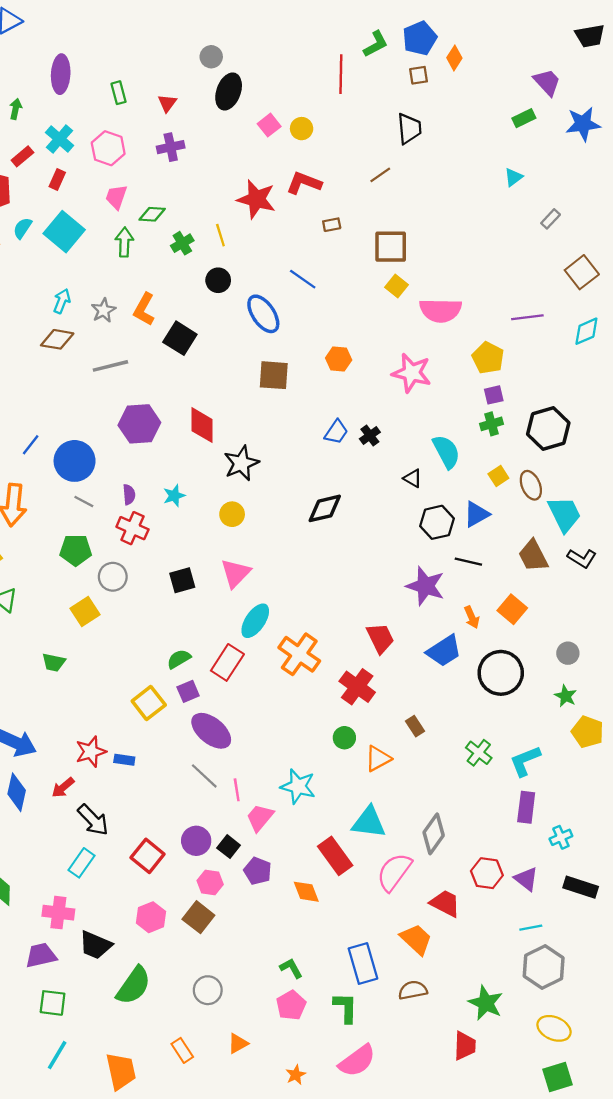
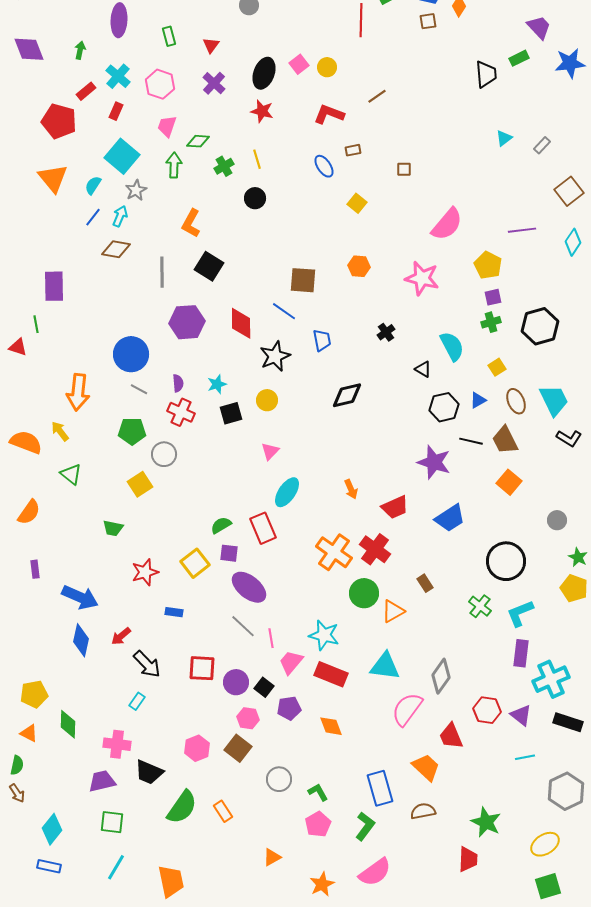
black ellipse: (229, 91) -> (264, 73), moved
black trapezoid: (409, 129) -> (486, 74), moved
purple cross: (171, 147) -> (214, 83), turned -35
brown line: (380, 175) -> (377, 96), moved
cyan triangle: (513, 177) -> (504, 138), moved
red star: (256, 199) -> (262, 111), moved, size x0.7
cyan semicircle: (22, 228) -> (93, 185), moved
brown square: (391, 247) -> (404, 169), size x0.5
blue line: (303, 279) -> (284, 311), moved
yellow square: (397, 286) -> (357, 203), moved
gray star: (104, 310) -> (136, 190), moved
pink semicircle: (441, 310) -> (447, 224), turned -51
blue ellipse: (263, 314) -> (324, 166), moved, size x0.7
cyan diamond: (586, 331) -> (573, 242), turned -32
black square: (180, 338) -> (209, 266), moved
gray line: (110, 366) -> (162, 272), turned -76
blue trapezoid: (336, 432) -> (322, 340), moved, turned -45
blue line: (31, 445) -> (93, 217), moved
brown ellipse: (531, 485) -> (516, 401), moved
blue triangle: (476, 514) -> (478, 400), size x0.7
brown trapezoid: (533, 556) -> (505, 440), moved
pink triangle: (236, 573) -> (270, 451), size x0.7
black square: (182, 580) -> (231, 413), moved
orange arrow: (472, 617) -> (351, 489), moved
red trapezoid: (380, 638) -> (395, 507), turned 92
orange cross: (299, 654) -> (334, 552), moved
red rectangle: (227, 662) -> (263, 528), turned -56
black circle: (501, 673) -> (506, 561), moved
purple square: (188, 691) -> (229, 553), turned 30
green star: (566, 696) -> (578, 557), moved
green circle: (344, 738) -> (364, 593), size x1.5
red star: (91, 752) -> (145, 572), moved
cyan cross: (561, 837) -> (551, 679), size x1.8
red square: (148, 856) -> (202, 668), moved, turned -36
red rectangle: (335, 856) -> (331, 674), moved, turned -32
cyan rectangle: (82, 863) -> (137, 701), size x0.7
purple pentagon: (258, 871) -> (289, 708), turned -30
red trapezoid: (445, 903) -> (451, 736), turned -140
gray hexagon: (544, 967) -> (566, 791), moved
gray circle: (208, 990) -> (279, 779), moved
green L-shape: (346, 1008) -> (365, 826), turned 36
yellow ellipse: (554, 1028) -> (545, 844), turned -56
orange rectangle: (182, 1050) -> (223, 811), moved
orange star: (296, 1075) -> (322, 884), size x1.4

